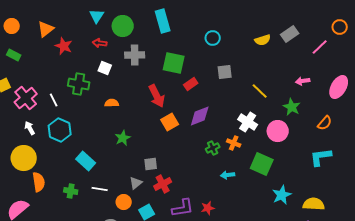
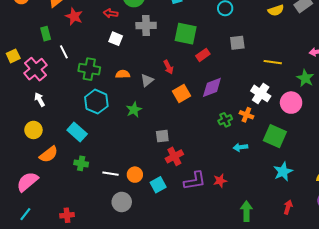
green rectangle: (14, 55) -> (46, 34), moved, turned 48
green cross: (79, 84) -> (89, 69), moved
yellow line: (260, 91) -> (273, 62), turned -36
red arrow: (157, 96) -> (168, 67), size x0.6
white line: (54, 100) -> (64, 52), moved
cyan hexagon: (60, 130) -> (96, 102), moved
yellow circle: (24, 158) -> (33, 130), size x0.7
cyan rectangle: (86, 161) -> (77, 132), moved
orange semicircle: (39, 182) -> (49, 154), turned 60
gray triangle: (136, 183) -> (147, 80), moved
white line: (100, 189) -> (111, 174), moved
cyan star: (282, 195) -> (283, 172), moved

